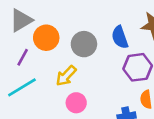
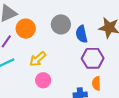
gray circle: (84, 44) -> (61, 24), moved

